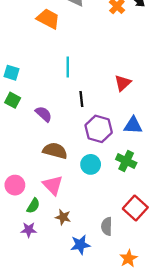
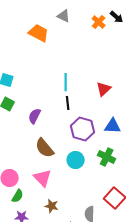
cyan line: (68, 67) -> (66, 82), moved
purple semicircle: (44, 114) -> (35, 116), turned -105
brown semicircle: (55, 151) -> (45, 148), turned -145
green semicircle: (33, 206) -> (18, 196), moved

